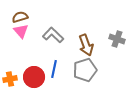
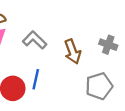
gray pentagon: (85, 70) -> (99, 86), moved

